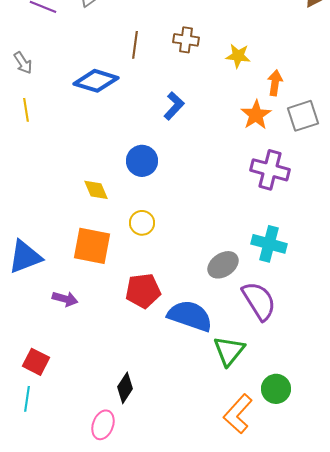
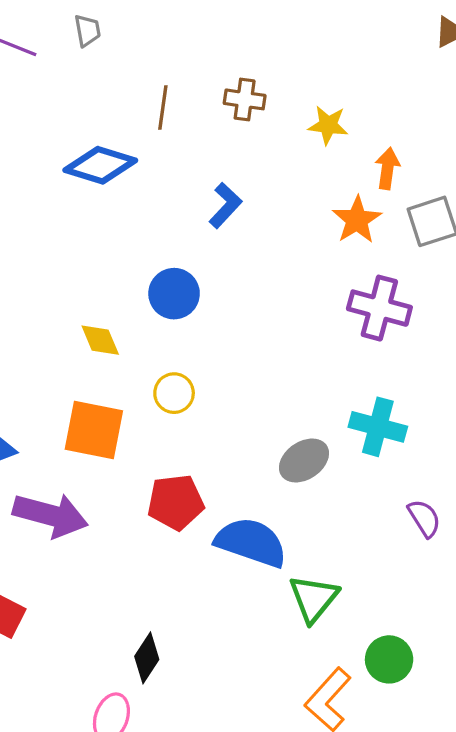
purple arrow: (65, 299) -> (50, 515), size x1.8
purple semicircle: (259, 301) -> (424, 518), moved, size x0.6

